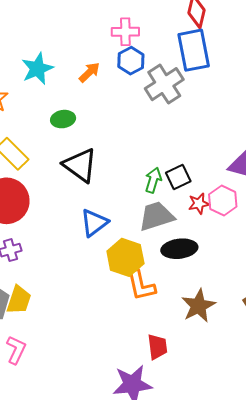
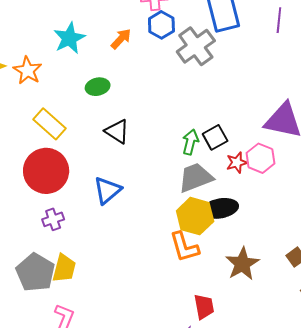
black triangle: (80, 165) -> (117, 131), size x0.7
blue triangle: (94, 223) -> (107, 190), moved
yellow hexagon: (125, 257) -> (195, 216), moved

